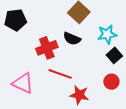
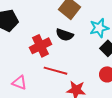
pink triangle: (23, 83) -> (19, 83), size x0.7

